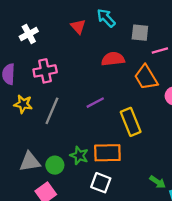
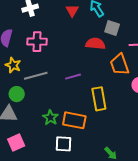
gray square: (140, 33) -> (112, 28), moved
gray line: (52, 111) -> (36, 76), turned 40
green circle: (55, 165) -> (17, 94), moved
white square: (101, 183) -> (64, 144), turned -30

